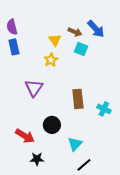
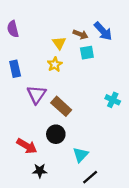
blue rectangle: (14, 47) -> (15, 69), moved
cyan square: (81, 49) -> (87, 53), turned -32
brown rectangle: (78, 99) -> (61, 106), moved, turned -42
cyan cross: (104, 109) -> (113, 100), moved

